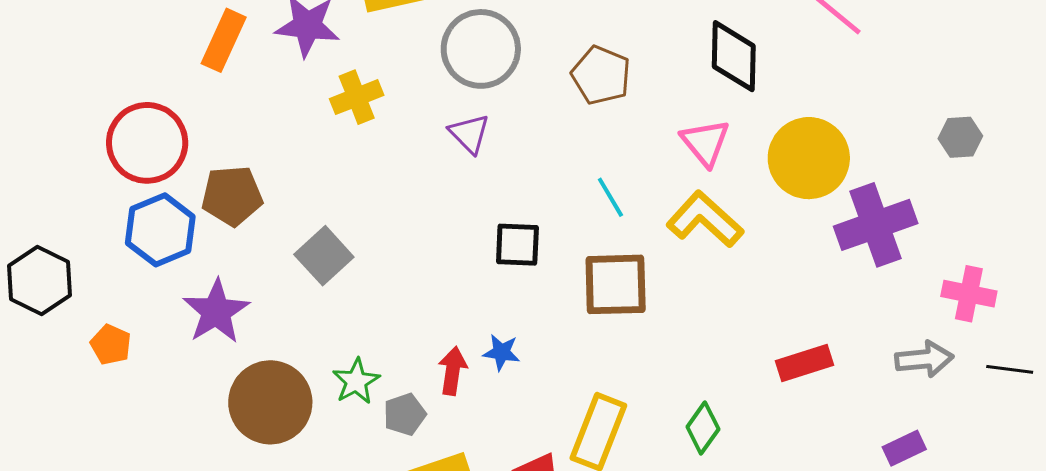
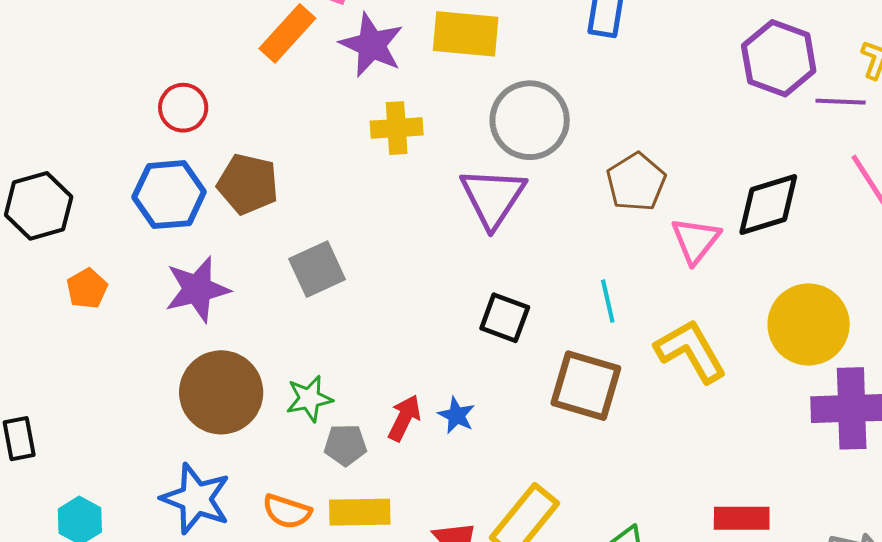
black diamond: (734, 56) -> (768, 204), turned 54
purple triangle: (469, 134) -> (493, 197), size x1.6
pink triangle: (705, 142) -> (696, 240), moved
red circle: (147, 143) -> (183, 108), size x0.6

